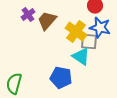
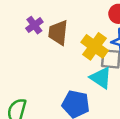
brown trapezoid: (47, 21) -> (58, 33), turned -35

